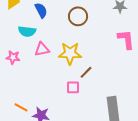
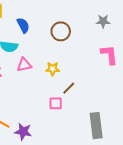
yellow star: (70, 53) -> (53, 69), size x0.6

